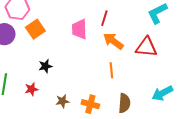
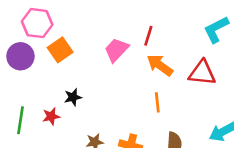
pink trapezoid: (79, 29) -> (116, 50), turned 45
red star: (31, 89) -> (51, 116), moved

